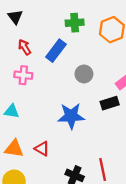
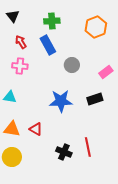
green cross: (75, 23) -> (52, 21), moved
blue rectangle: (56, 51) -> (48, 45), turned -66
black rectangle: (110, 103) -> (95, 99), moved

